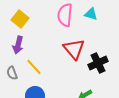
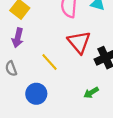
yellow line: (34, 67) -> (49, 62), moved

